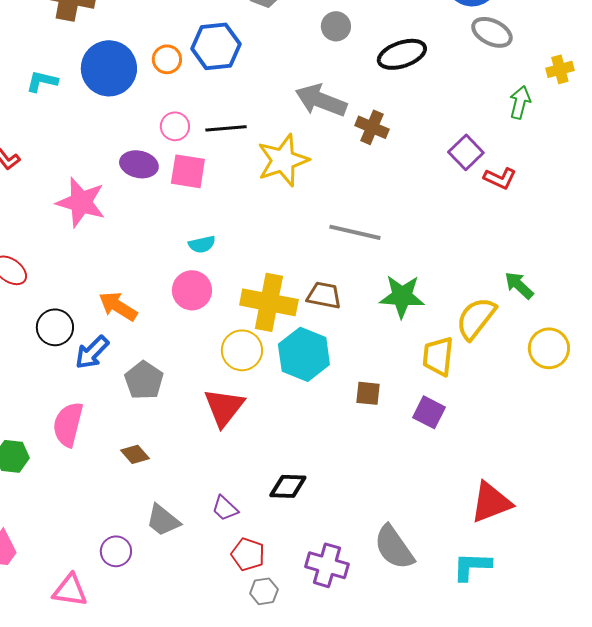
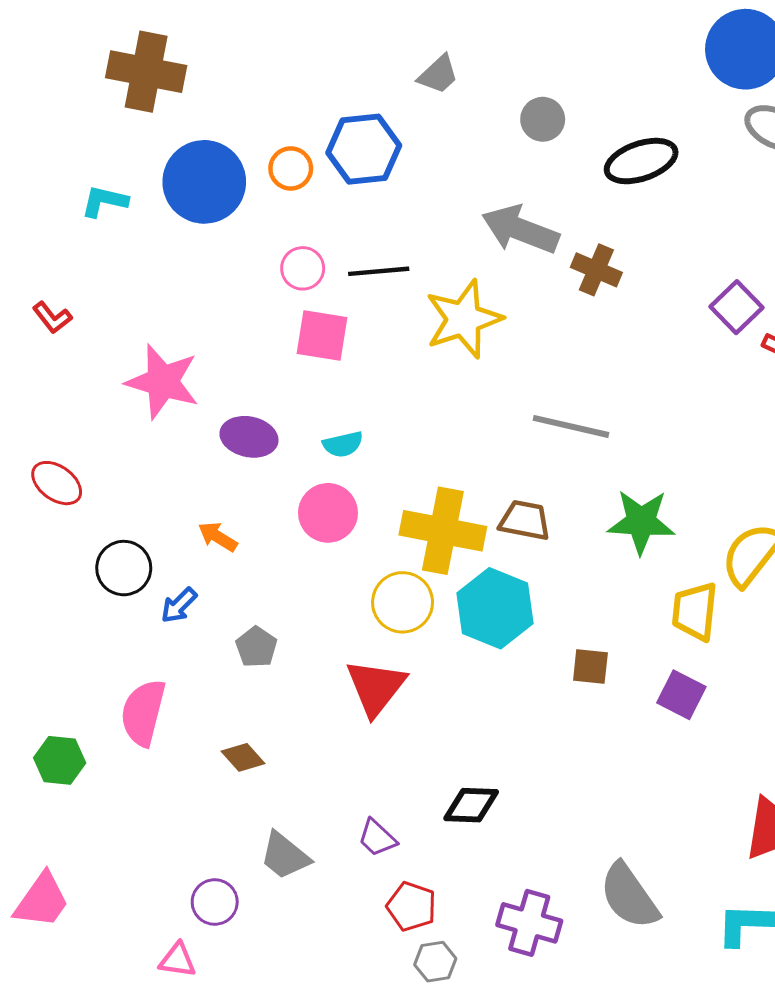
purple ellipse: (139, 164) -> (249, 437), moved
orange arrow: (118, 306) -> (218, 537), size x0.7
blue arrow: (92, 352) -> (179, 605), size x0.7
gray pentagon: (144, 380) -> (256, 647), size x0.7
pink triangle: (70, 590) -> (177, 960), moved, size x0.7

